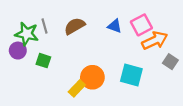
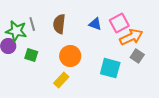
brown semicircle: (75, 26) -> (59, 24), turned -54
gray square: (170, 62) -> (137, 56), moved
orange circle: (92, 77) -> (70, 56), moved

